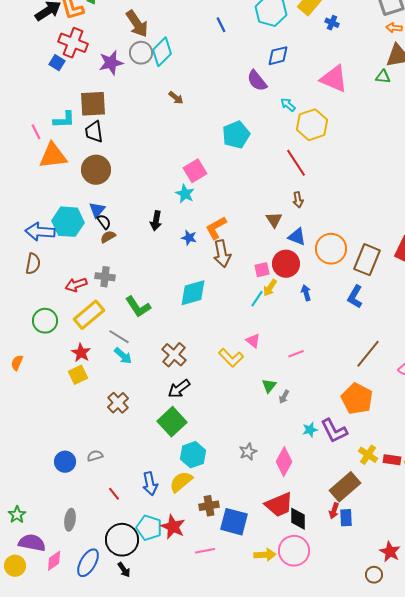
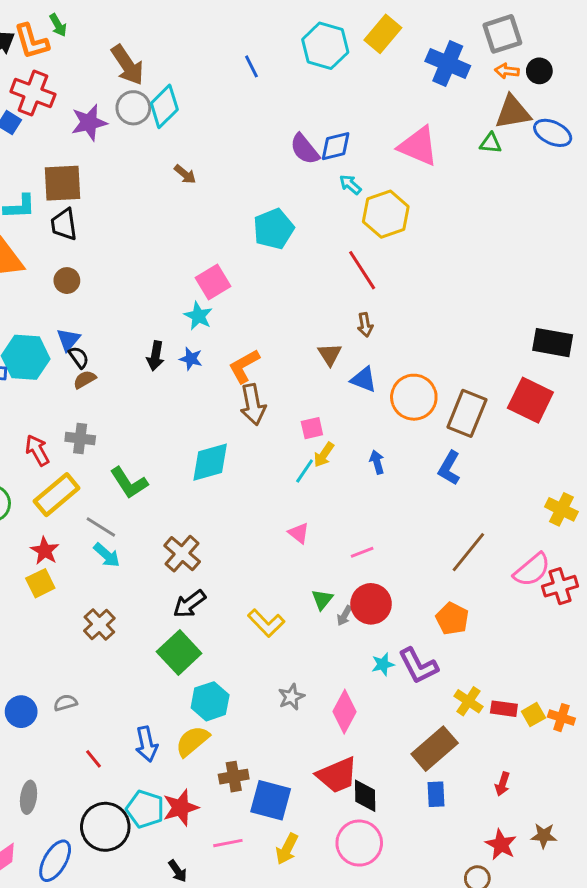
blue cross: (332, 23) -> (448, 63), moved, size x2.0
blue diamond: (278, 56) -> (336, 146), moved
brown circle: (96, 170) -> (67, 281), size x0.6
blue star: (189, 238) -> (191, 359), moved
red circle: (286, 264) -> (371, 604), moved
red arrow: (76, 285) -> (37, 450), turned 80
yellow L-shape: (231, 358) -> (266, 623), moved
orange pentagon: (357, 399) -> (452, 619), size x0.7
red arrow: (334, 511) -> (502, 784), moved
red star: (173, 527) -> (181, 808), turned 30
yellow arrow: (265, 555) -> (287, 849), moved, turned 120
black arrow: (124, 570) -> (178, 871), moved

